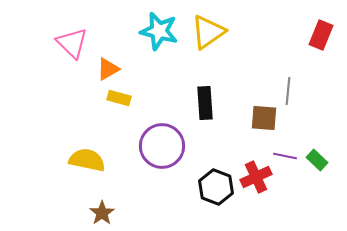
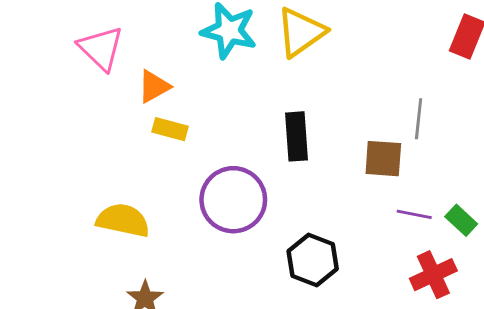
red cross: (256, 177) -> (433, 275), moved

